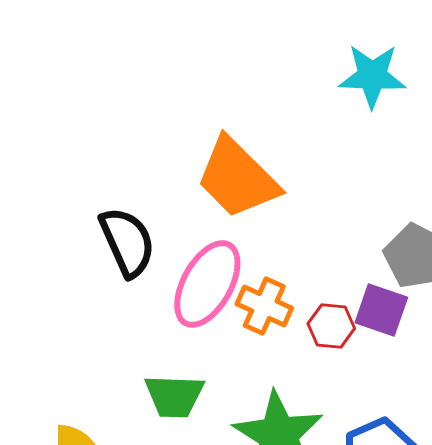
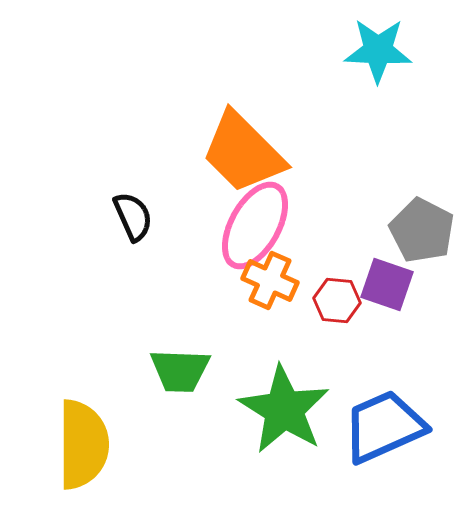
black semicircle: (127, 242) -> (133, 216), size x0.7
pink ellipse: (207, 284) -> (255, 225), moved

